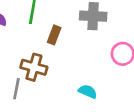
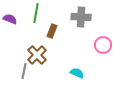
brown cross: (34, 67) -> (37, 55), turned 30

